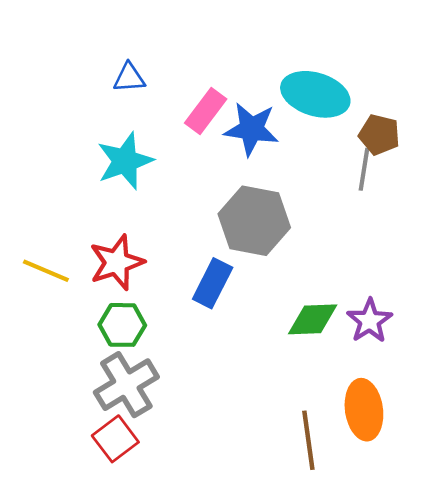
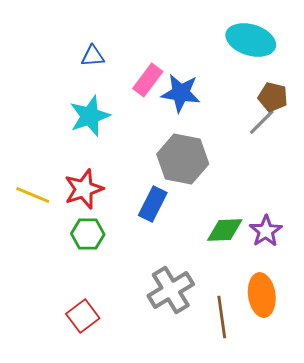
cyan ellipse: (315, 94) -> (251, 40), moved
gray line: (364, 169) -> (262, 122), turned 36
gray cross: (126, 385) -> (171, 290), moved

